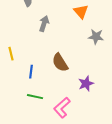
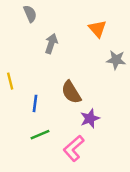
purple star: (86, 84) -> (90, 118), moved
green line: (35, 97) -> (40, 135), turned -35

